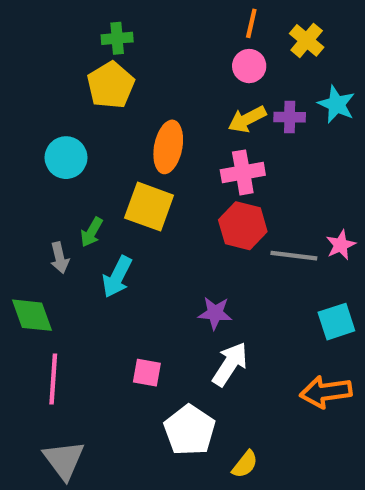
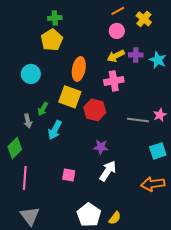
orange line: (251, 23) -> (118, 11), turned 48
cyan star: (336, 104) -> (158, 60), moved
red hexagon: (243, 226) -> (95, 110), moved
green diamond: (32, 315) -> (15, 148), turned 65
white pentagon: (190, 430) -> (89, 215), moved

